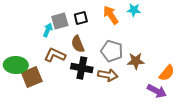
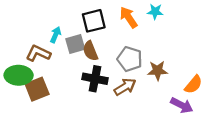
black square: (81, 18) -> (94, 21), size x1.5
gray square: (60, 21) -> (75, 44), moved
brown L-shape: (55, 55) -> (38, 53), moved
brown arrow: (108, 75) -> (125, 87), turned -42

